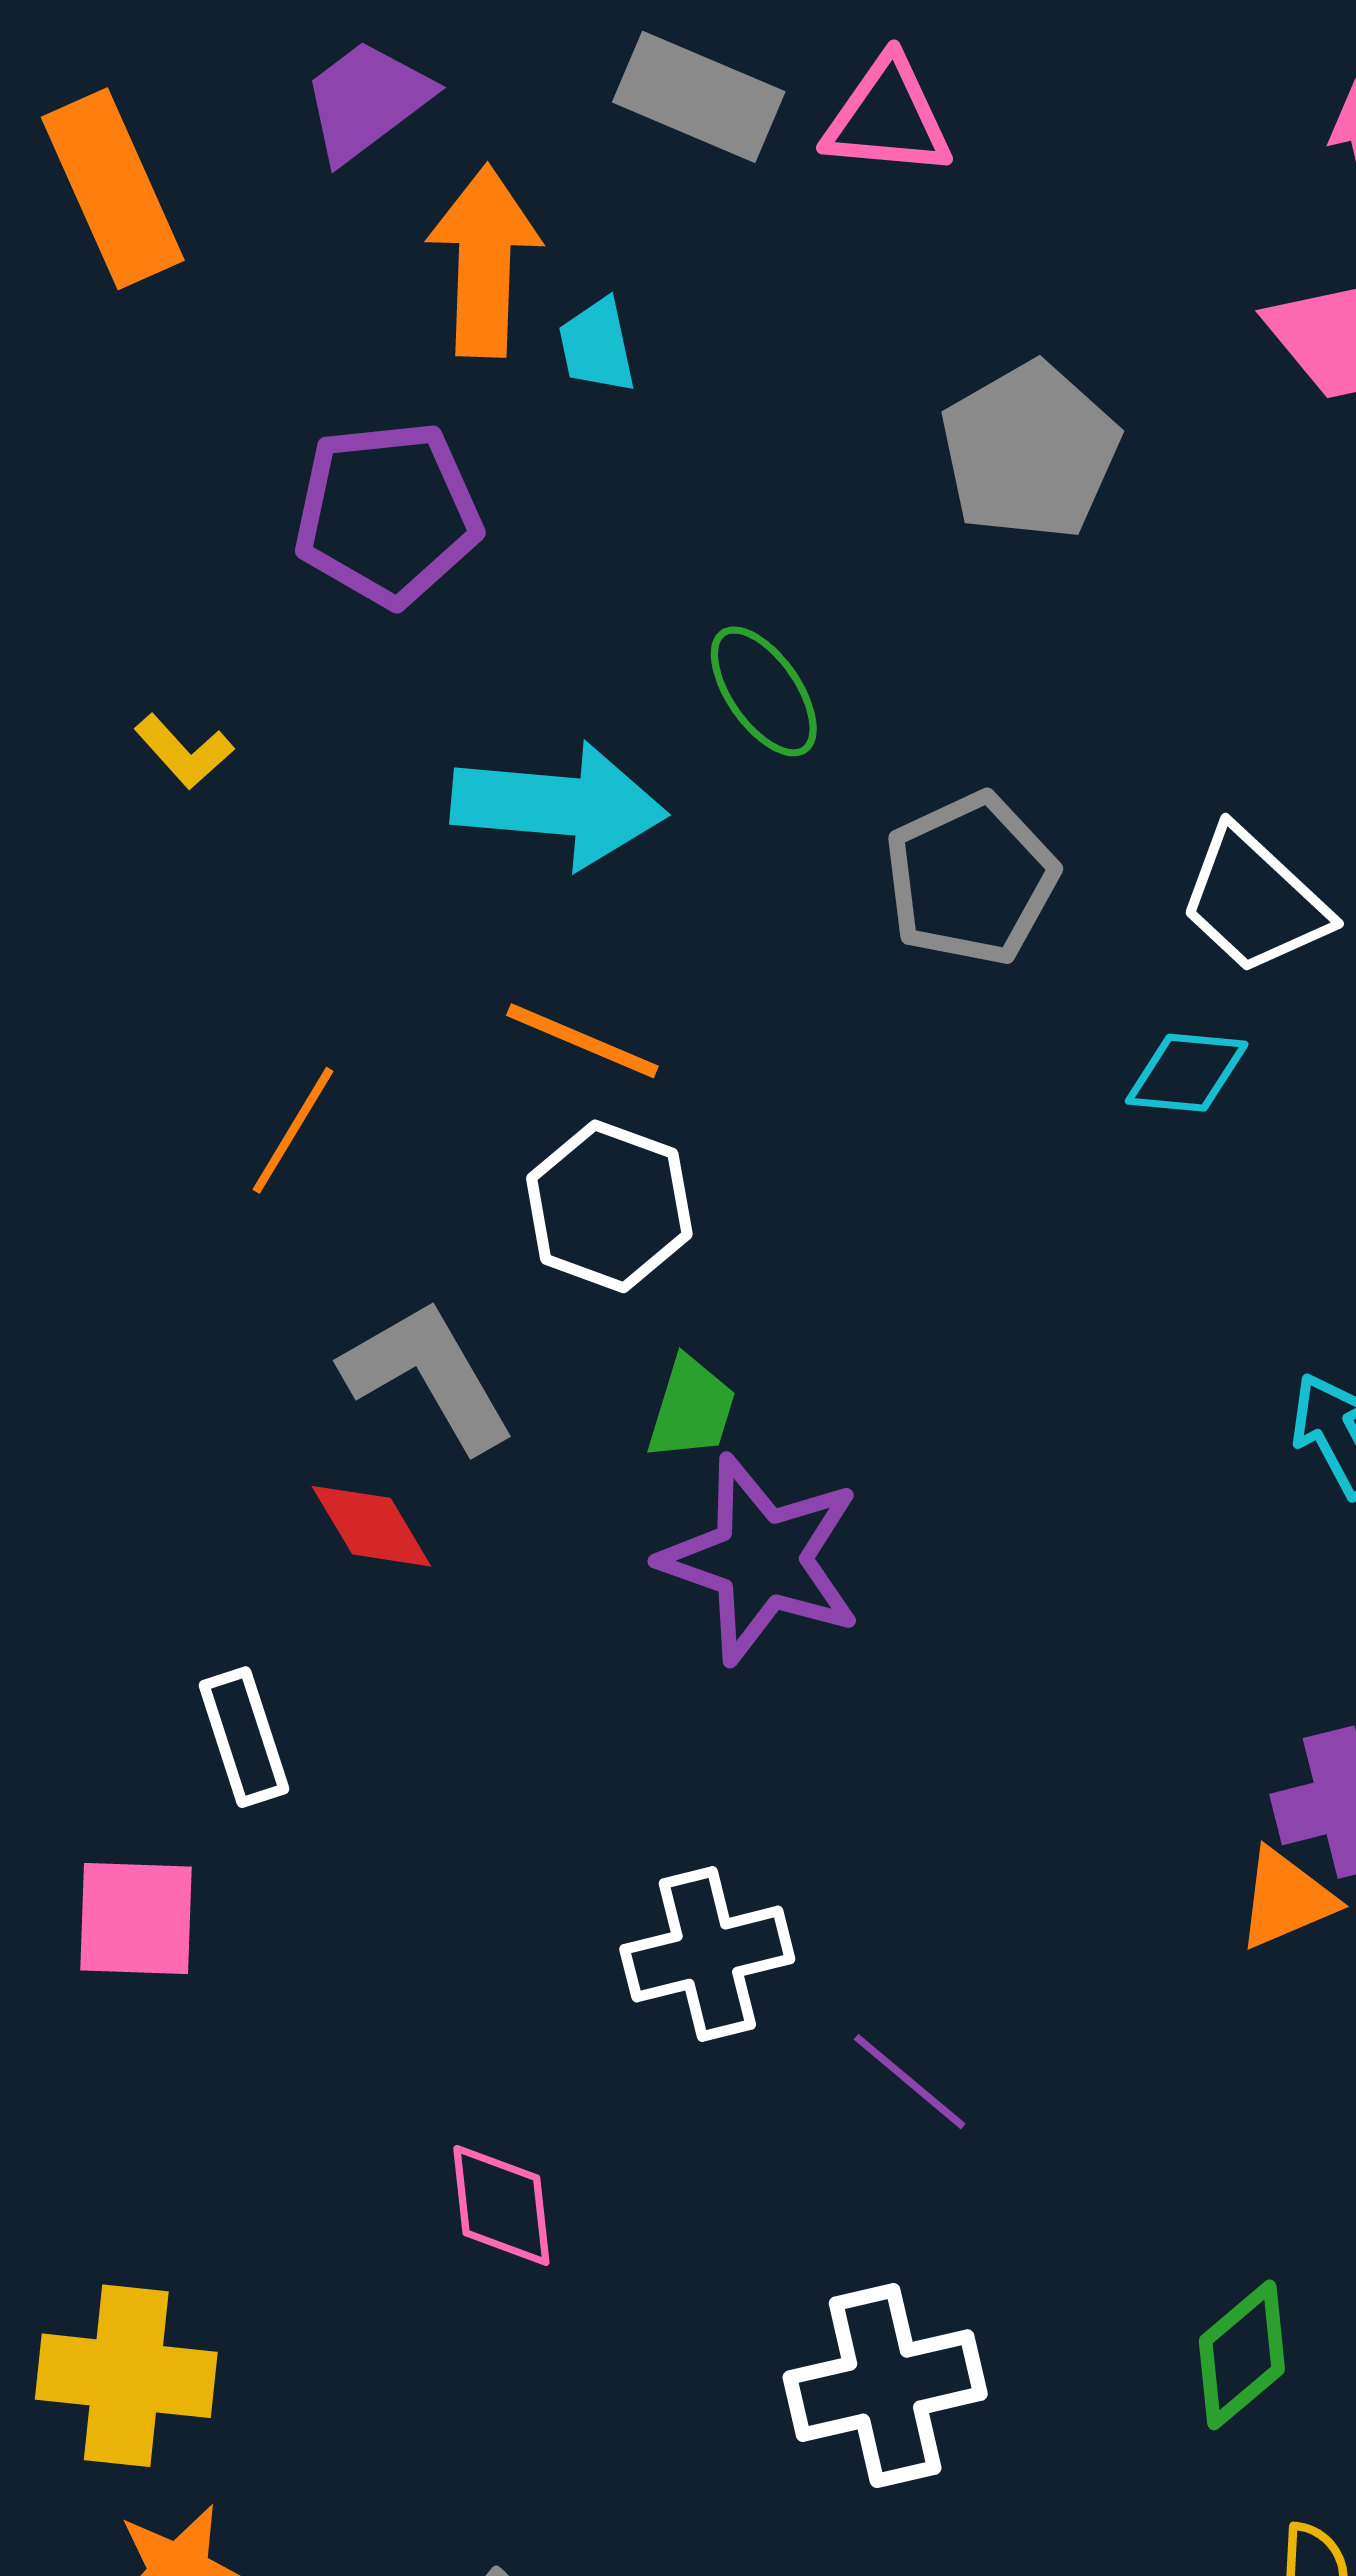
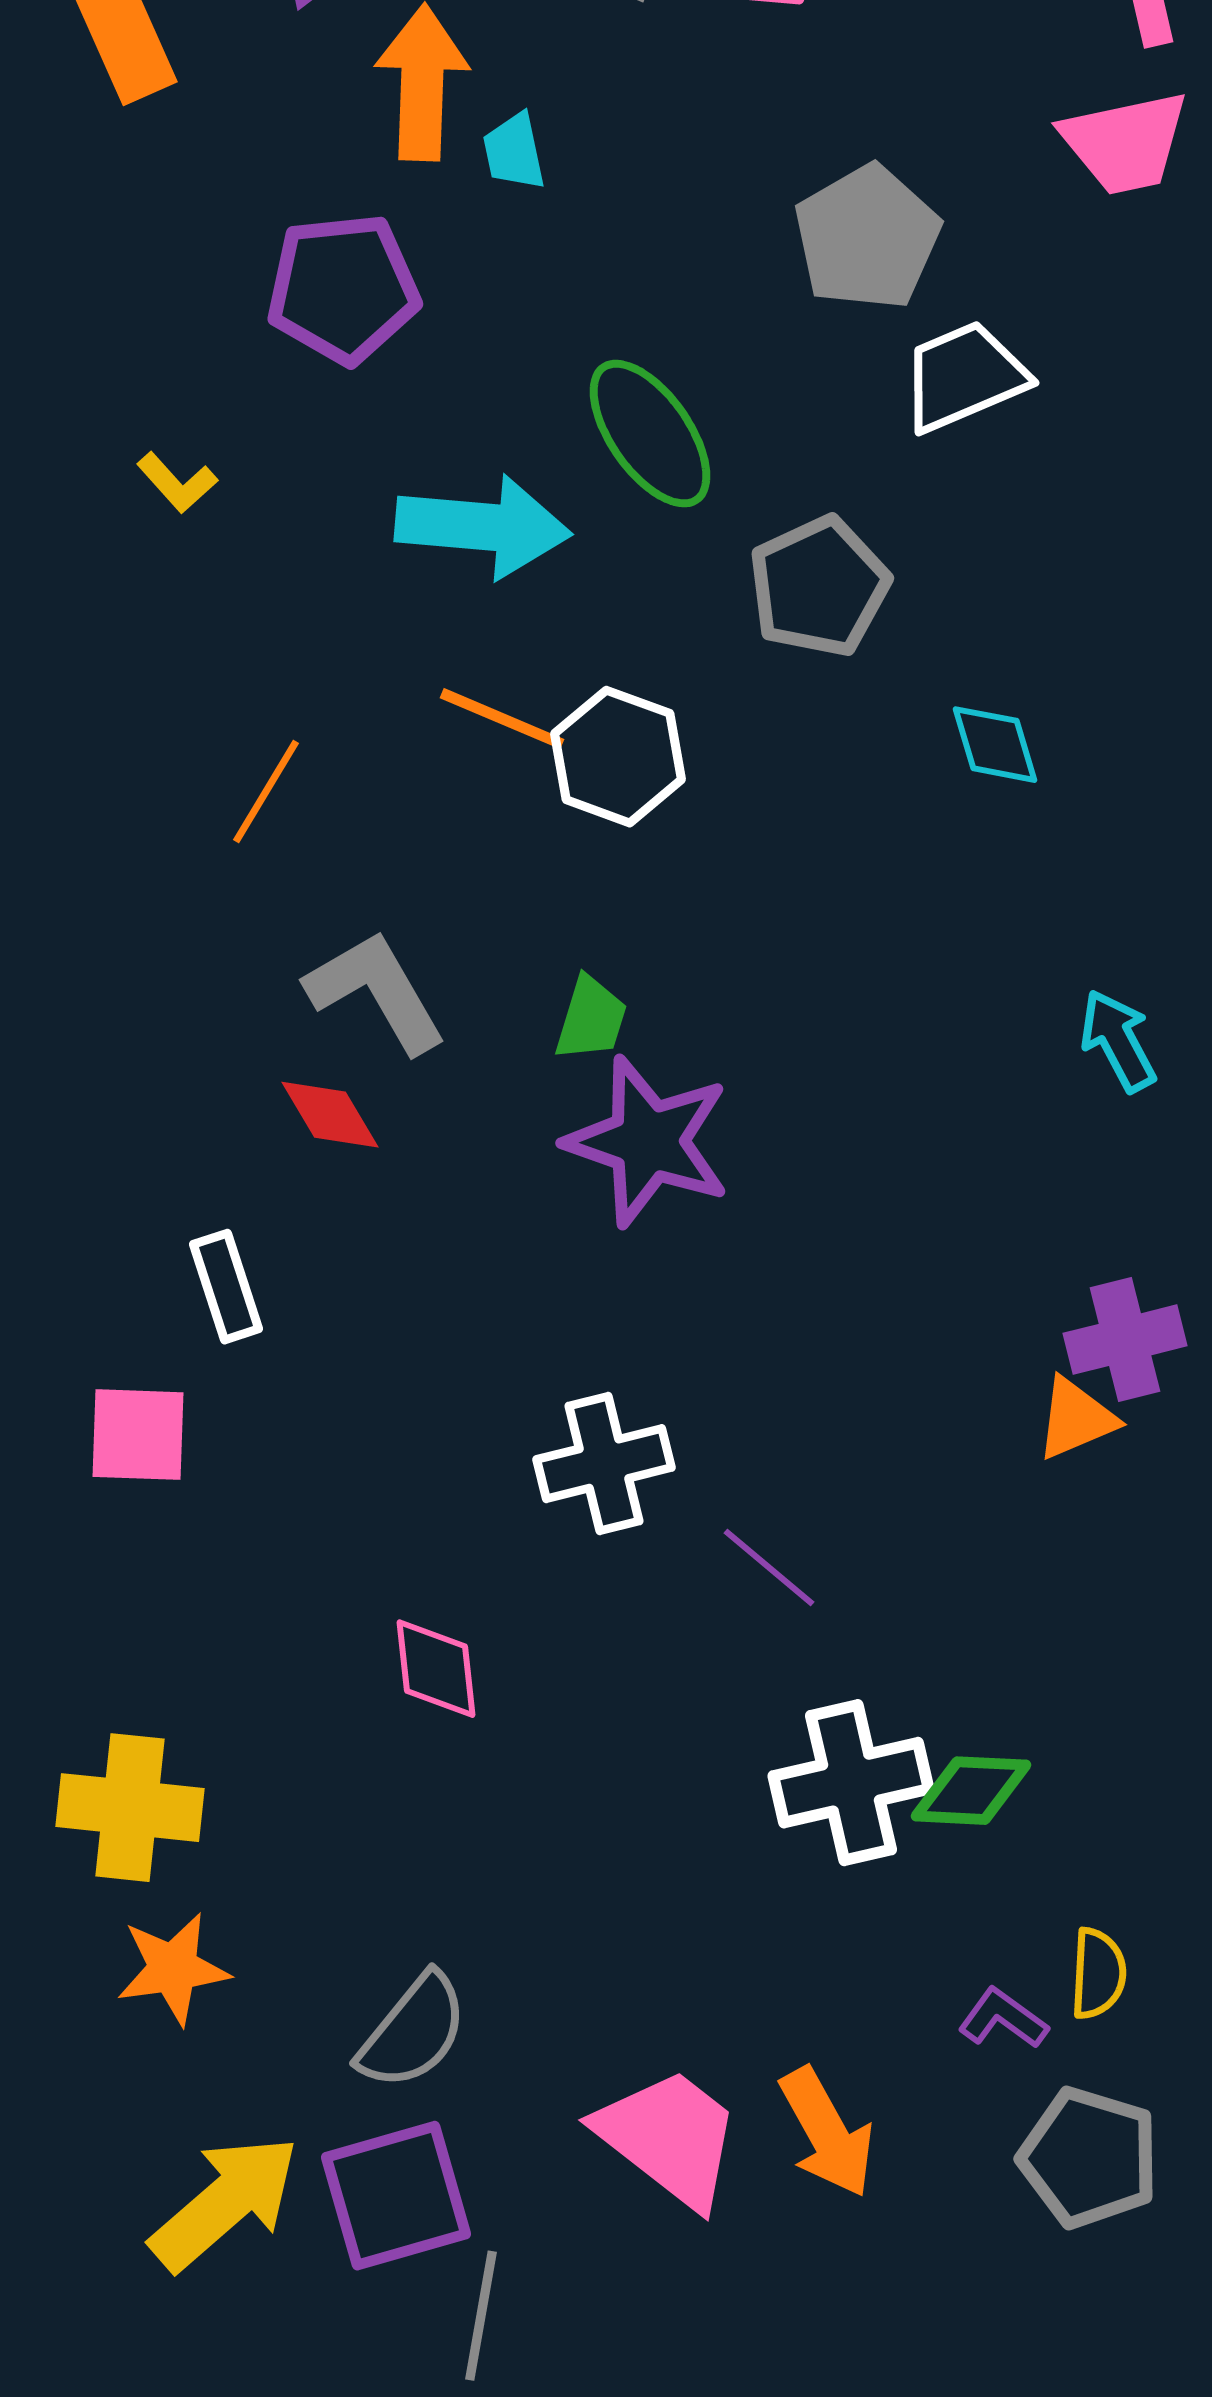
green ellipse: (764, 691) -> (650, 434), size x1.4
white trapezoid: (1254, 901) -> (964, 377), moved, turned 114
cyan diamond: (1187, 1073) -> (995, 745), turned 68
white hexagon: (609, 1206) -> (618, 757), moved
green diamond: (1242, 2355) -> (971, 1791), moved, turned 43
white cross: (885, 2386) -> (851, 1783), moved

